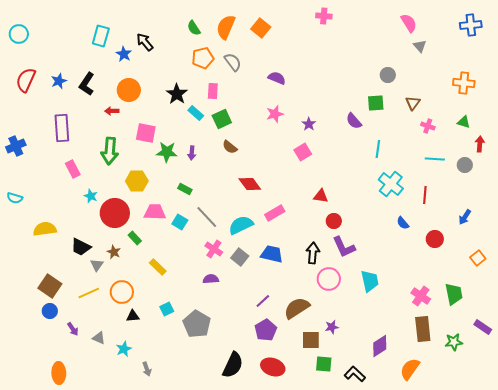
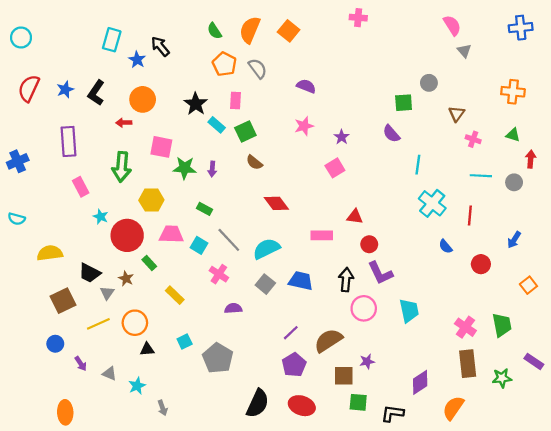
orange pentagon: (203, 58) -> (224, 64), turned -30
green square: (376, 103) -> (404, 103), moved
pink rectangle: (275, 213) -> (322, 235), moved, turned 30
pink cross: (214, 249) -> (219, 274), moved
brown square: (50, 286) -> (63, 301), moved, turned 30
black L-shape: (355, 374) -> (392, 413), turned -35

